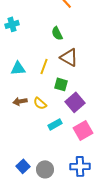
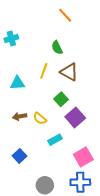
yellow line: (44, 66) -> (44, 71), moved
green square: (61, 84) -> (61, 99), turned 32
pink square: (83, 130) -> (83, 157), moved
blue square: (23, 166) -> (20, 156), moved

